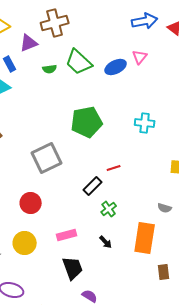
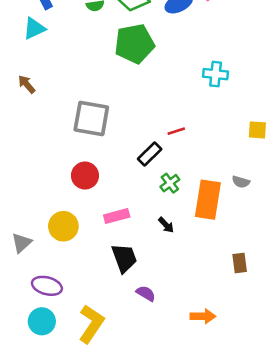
green pentagon: (87, 122) -> (134, 44), moved
gray square: (47, 158) -> (91, 118), turned 36
red circle: (31, 203) -> (85, 176), moved
orange rectangle: (145, 238) -> (208, 200), moved

